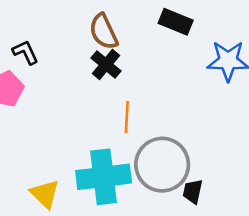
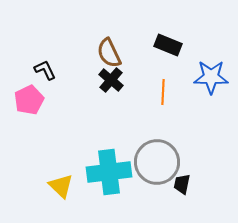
orange line: (127, 117) -> (163, 92), moved

